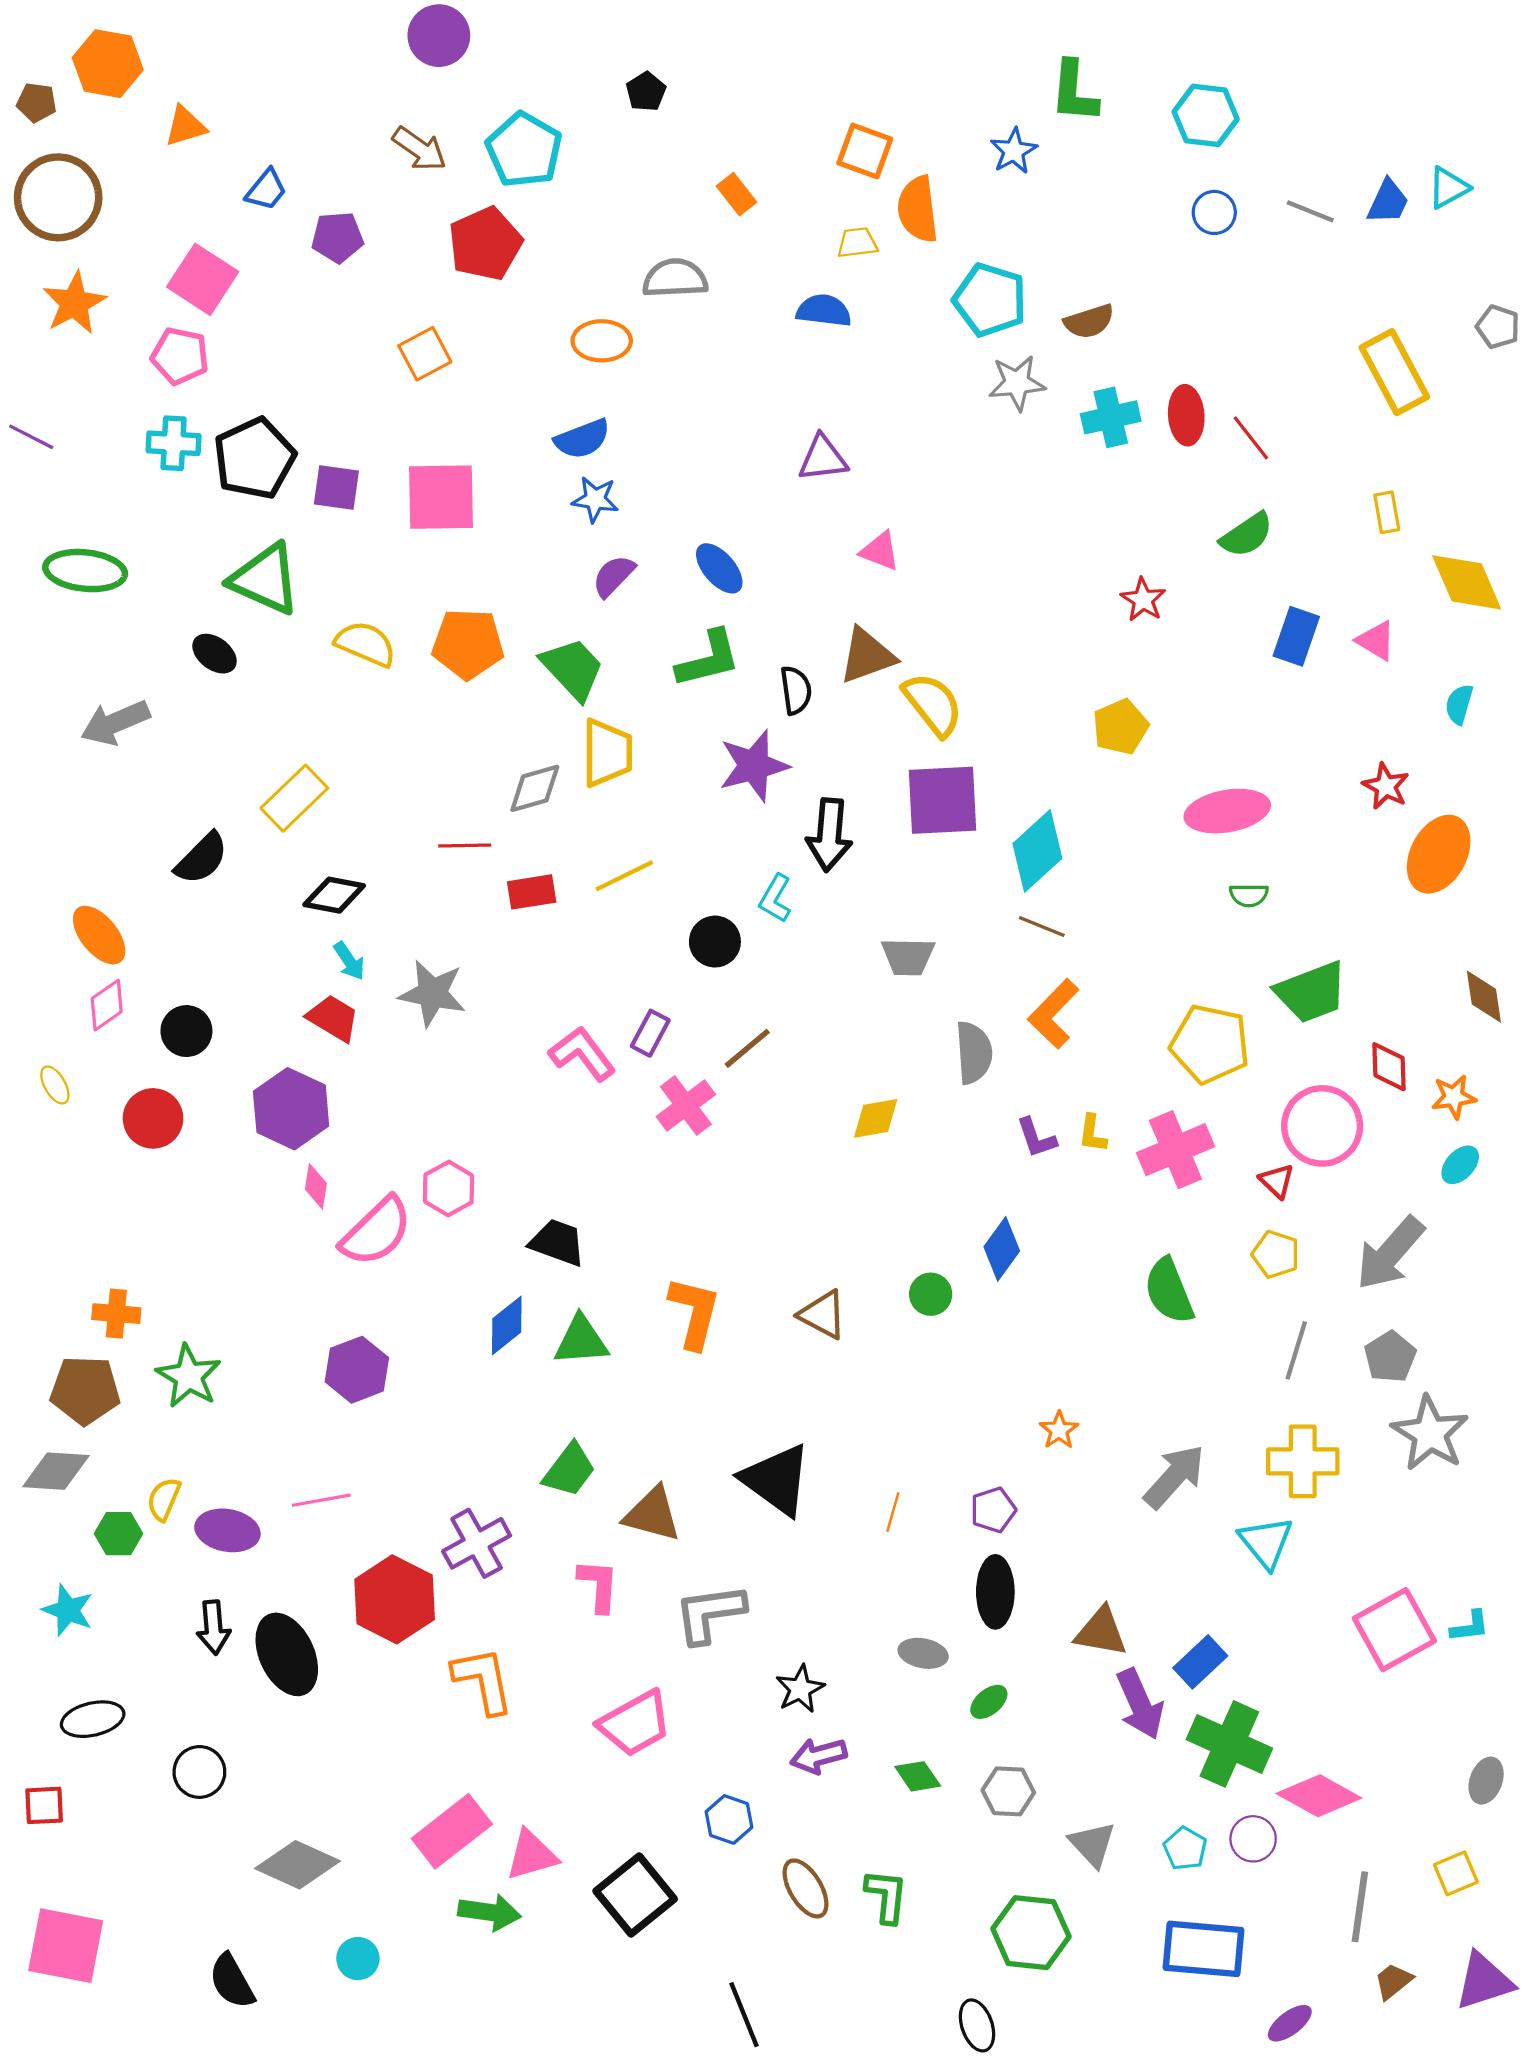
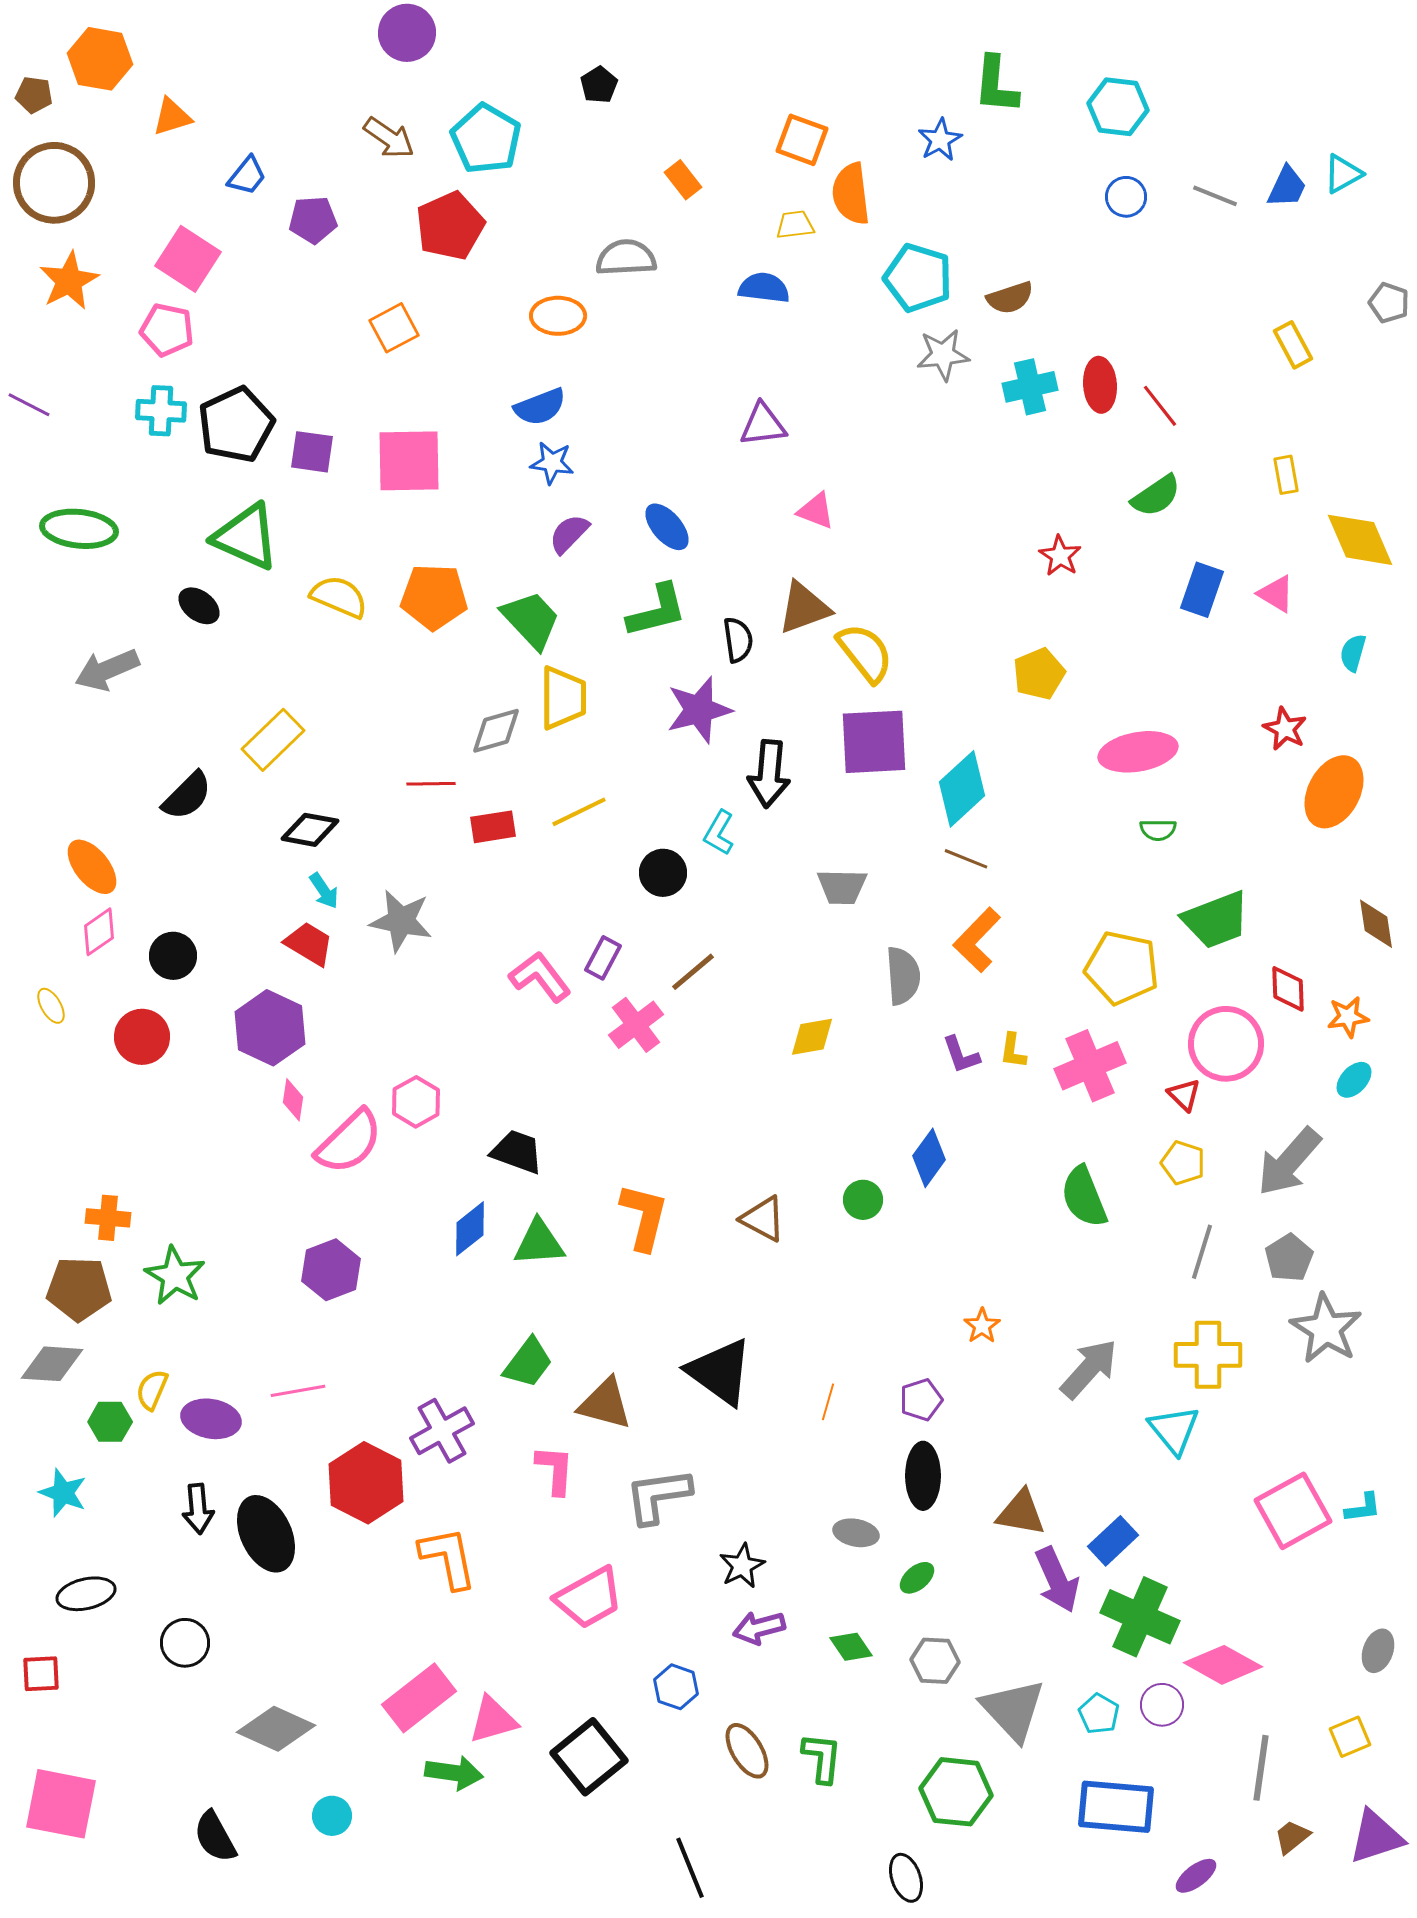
yellow rectangle: (1394, 372) -> (1293, 345), size x0.6
gray triangle: (1092, 1844) -> (1013, 1710), size x1.5

